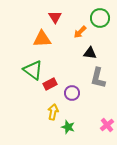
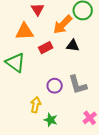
orange arrow: (80, 32) -> (63, 24), size x1.5
gray L-shape: (98, 78) -> (78, 85), moved, turned -30
red rectangle: (50, 84) -> (46, 48), moved

